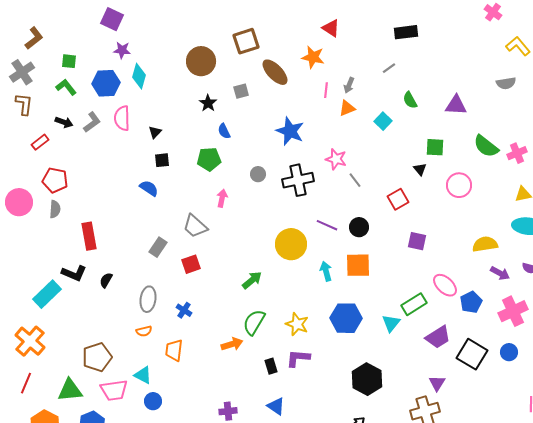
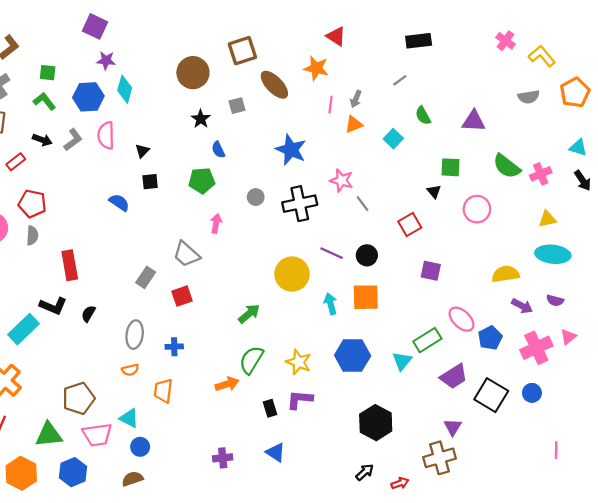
pink cross: (493, 12) -> (506, 41), moved
blue semicircle: (149, 188) -> (119, 203), moved
blue cross: (184, 310) -> (174, 347), turned -35

